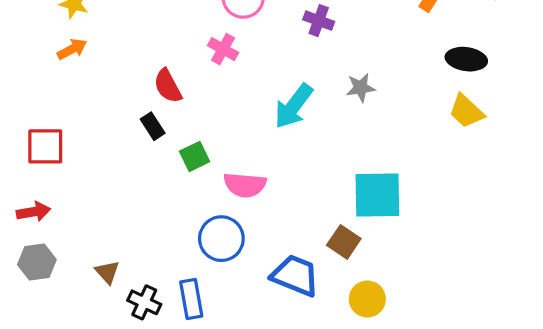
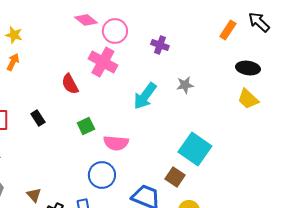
orange arrow: (72, 49) -> (13, 62), turned -36
pink cross: (223, 49) -> (103, 62), size x1.6
black rectangle: (153, 126) -> (38, 118), moved
cyan square: (377, 195) -> (195, 149), turned 36

